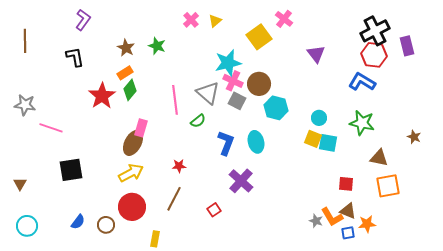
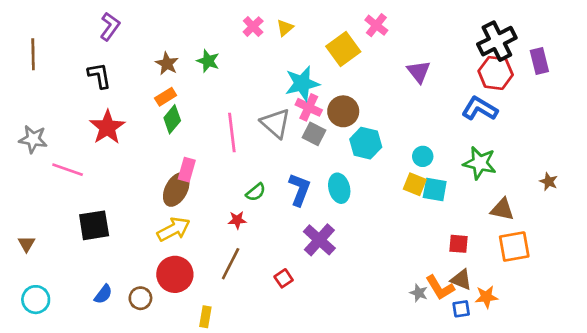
red star: (102, 96) -> (107, 127), moved
green semicircle: (198, 121) -> (256, 192), moved

